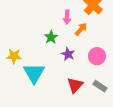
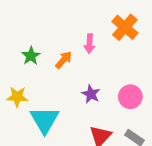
orange arrow: (81, 29) -> (64, 60), moved
green star: (51, 37) -> (31, 56), moved

